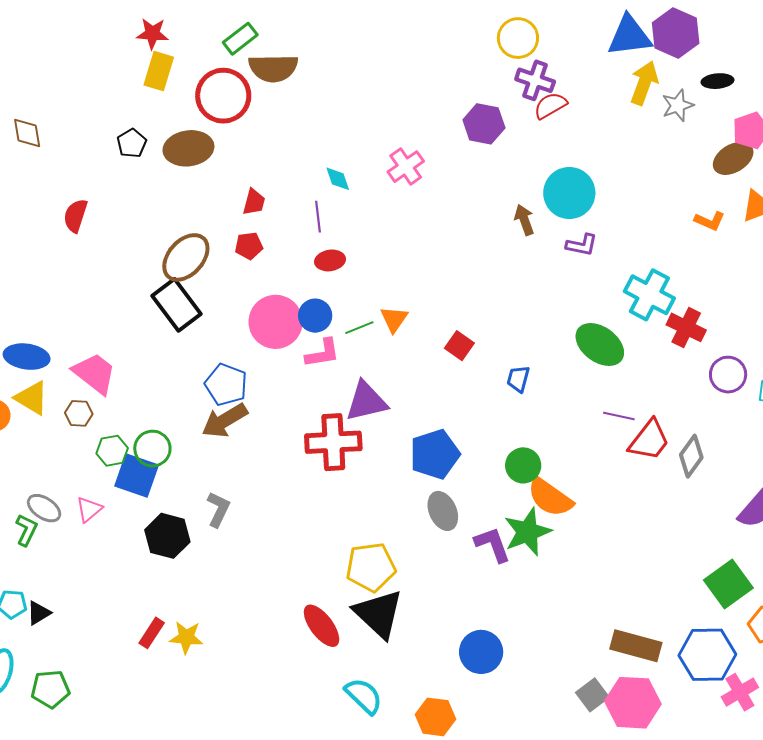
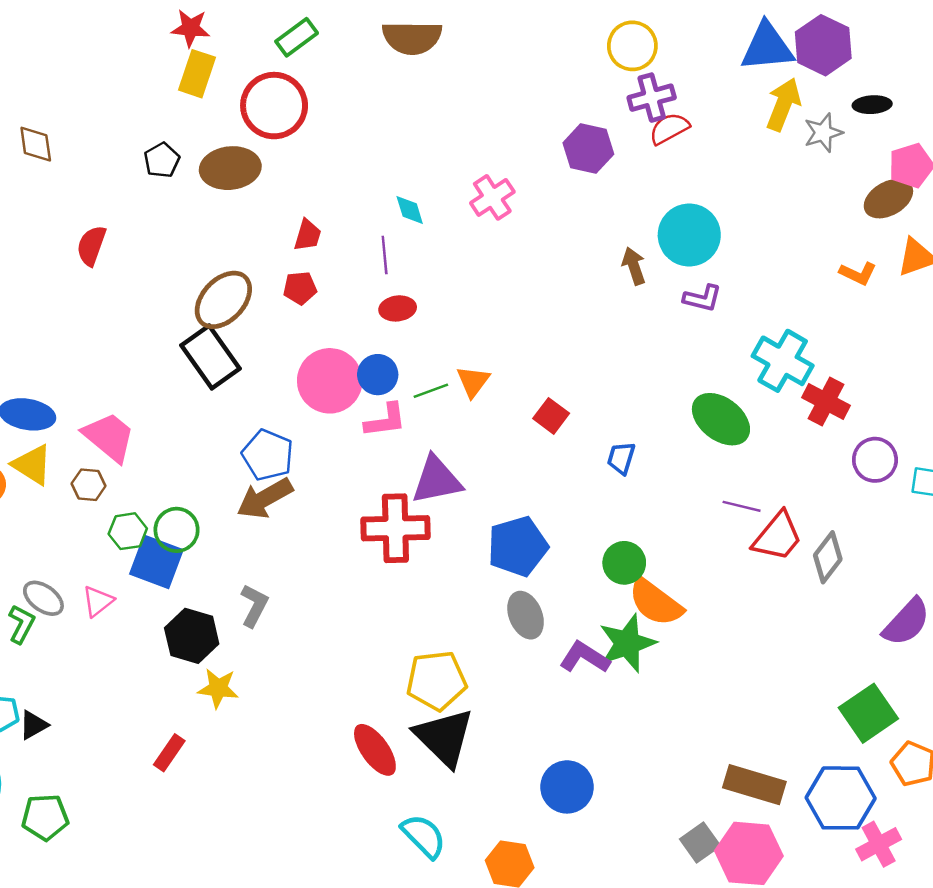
brown semicircle: (273, 68) -> (412, 38), moved
purple cross: (535, 80) -> (652, 98), turned -36
purple L-shape: (493, 545) -> (585, 657), turned -39
yellow star: (186, 637) -> (218, 688), moved

